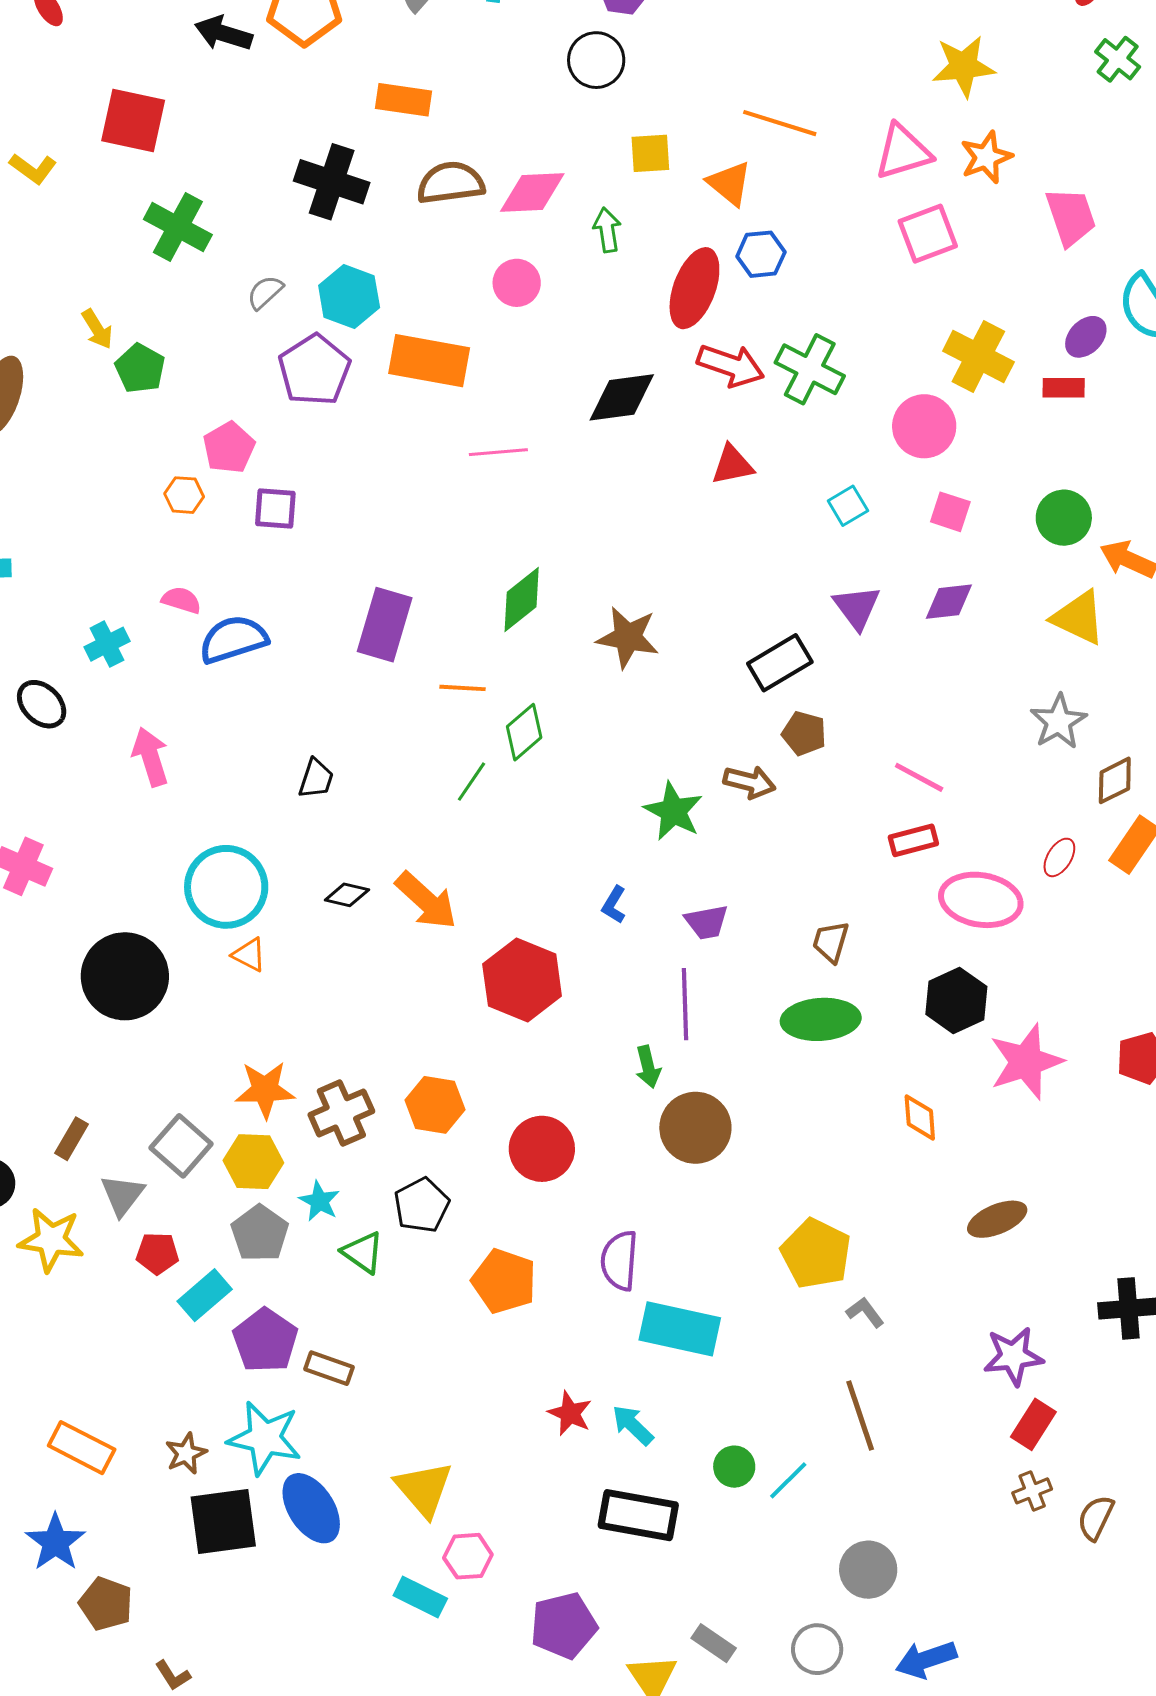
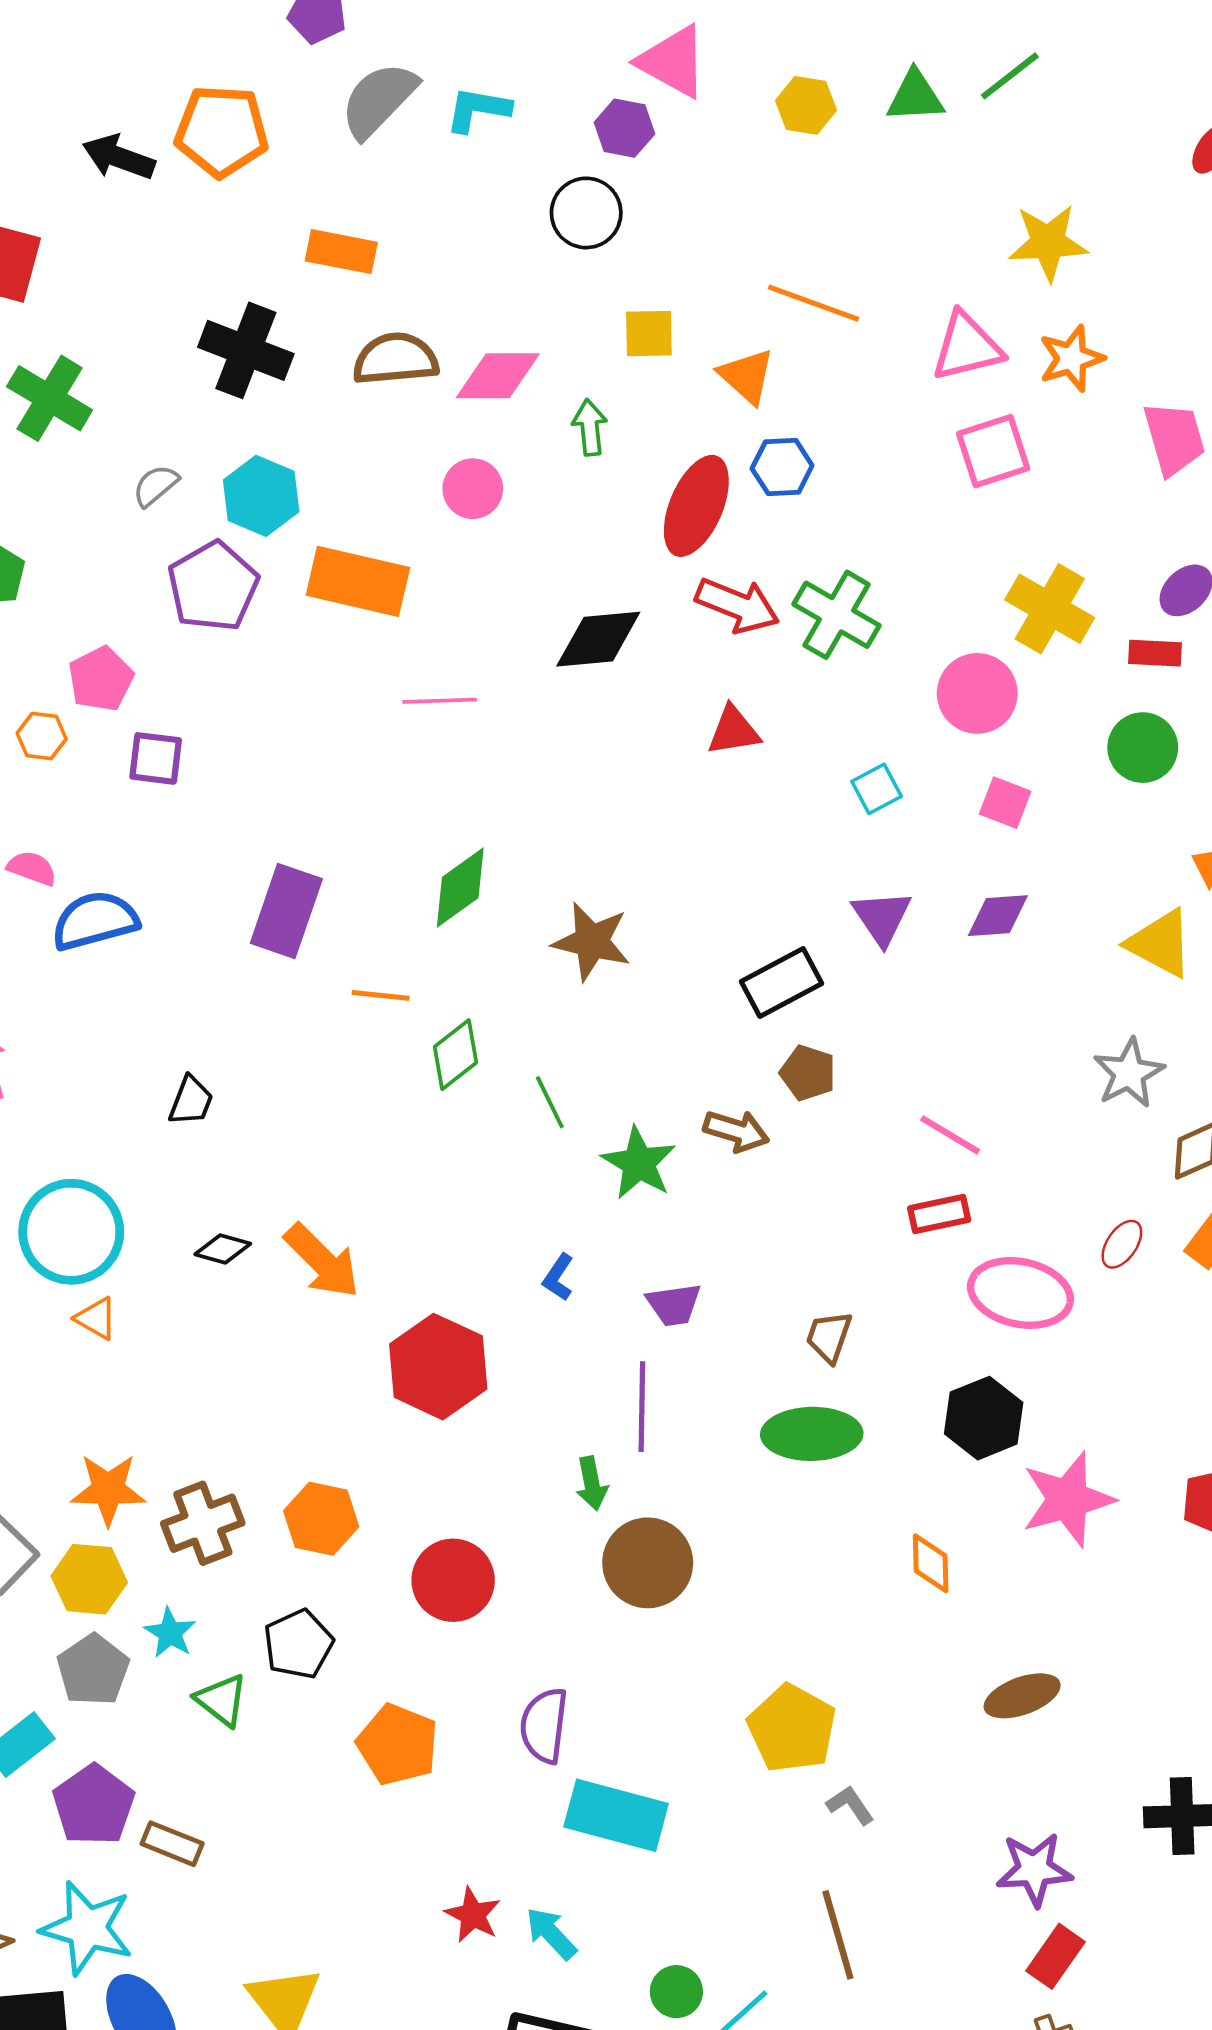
green circle: (1064, 518) -> (1143, 748), moved
green line: (472, 782) -> (550, 1102), moved, turned -63

